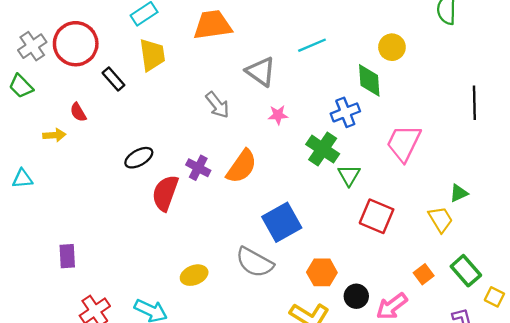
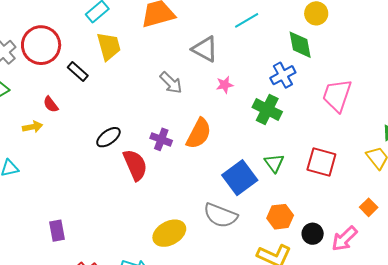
green triangle: (349, 175) -> (274, 163), moved
red semicircle: (165, 193) -> (135, 165), turned 144
yellow ellipse: (194, 275) -> (169, 233), size x1.4

